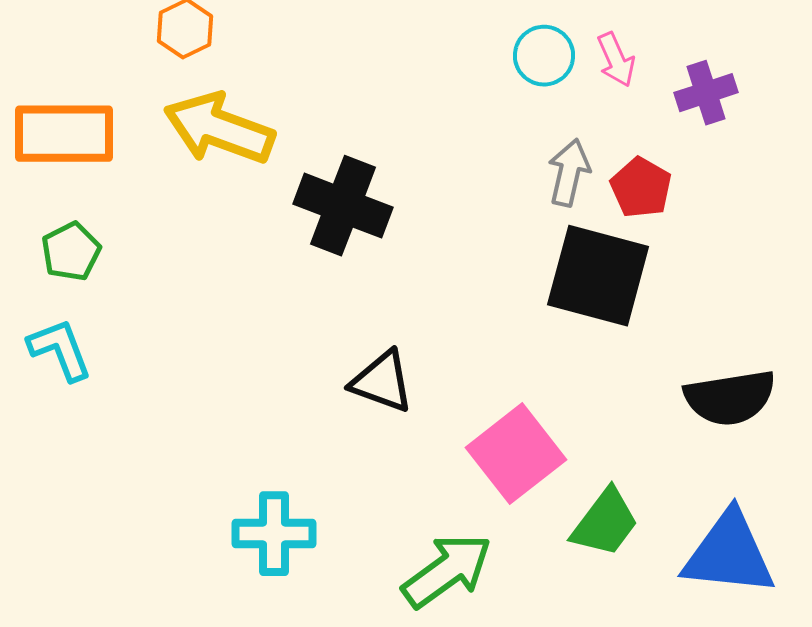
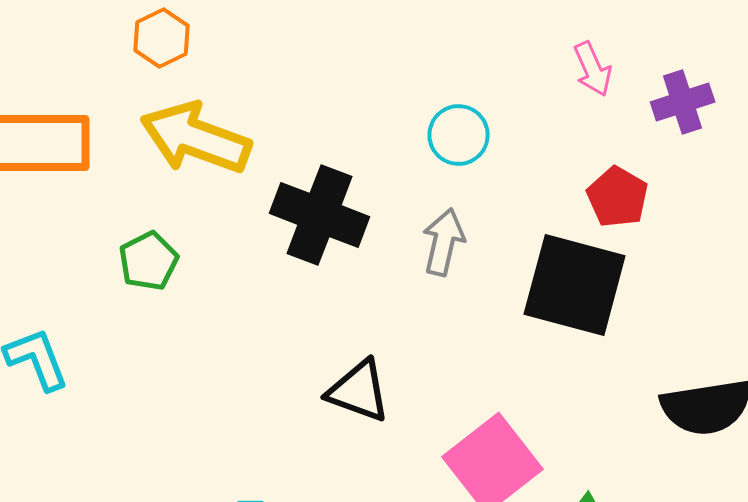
cyan circle: (544, 56) -> (459, 135), moved
gray arrow: (569, 173) -> (444, 242), moved
green pentagon: (71, 252) -> (149, 261), moved

